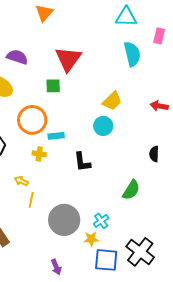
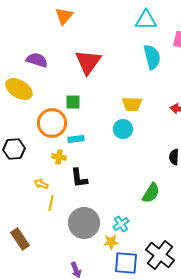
green square: (53, 86) -> (73, 102), moved
yellow trapezoid: (112, 101) -> (132, 104), turned 45
black L-shape: (82, 162) -> (79, 178), moved

